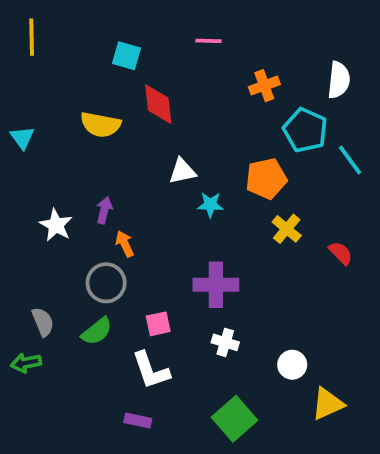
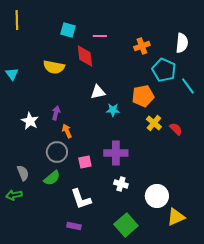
pink line: (208, 41) -> (100, 36), moved
red semicircle: (341, 253) -> (176, 129), moved
pink square: (158, 324) -> (85, 162), moved
white circle: (292, 365) -> (157, 196), size x1.5

